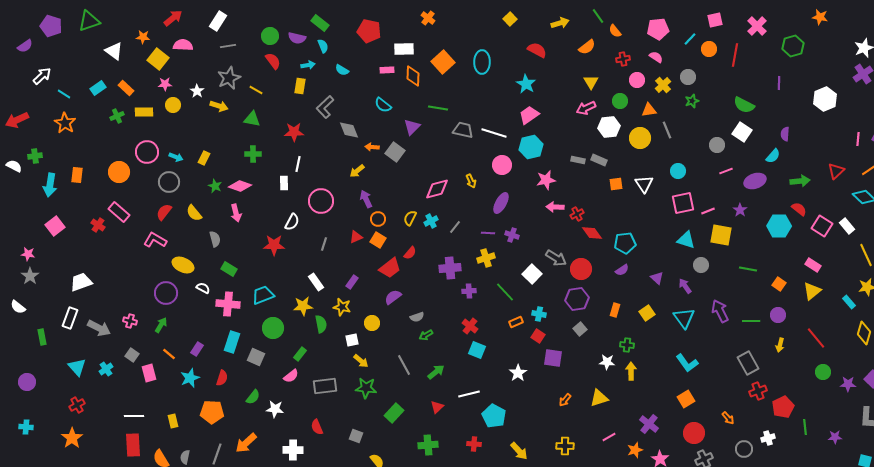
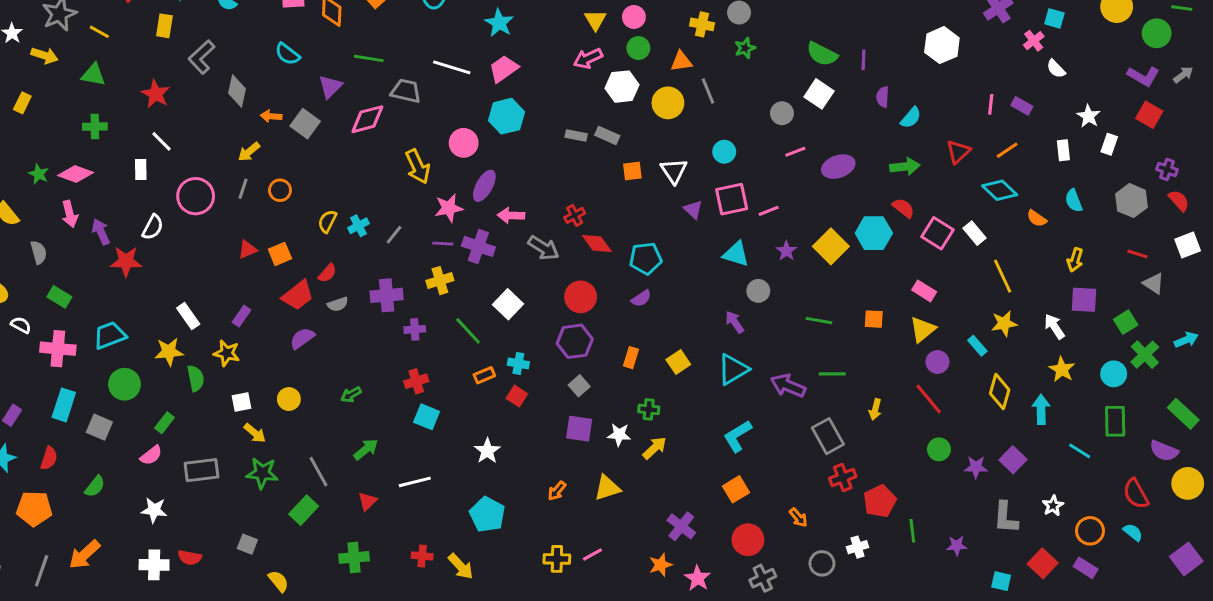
pink circle: (637, 80) -> (634, 17), moved
purple line: (779, 83) -> (863, 60), moved
yellow cross: (663, 85) -> (702, 24), turned -35
gray diamond: (349, 130) -> (237, 91), turned 35
red star: (294, 132) -> (156, 94), turned 30
white line: (494, 133) -> (452, 67), moved
cyan semicircle: (773, 156) -> (911, 118), moved
yellow rectangle: (204, 158) -> (22, 103), moved
white line: (298, 164) -> (162, 141), turned -56
pink star: (546, 180) -> (449, 208), moved
yellow arrow: (471, 181) -> (418, 167), size x1.6
pink diamond: (437, 189) -> (367, 119), moved
purple arrow: (366, 199) -> (101, 232), moved
purple ellipse: (501, 203) -> (484, 186), moved
pink arrow: (555, 207) -> (511, 215), moved
purple star: (740, 210) -> (786, 251), moved
orange circle: (378, 219) -> (280, 190), moved
purple cross: (512, 235) -> (478, 246), size x1.5
yellow square: (721, 235) -> (831, 246), moved, turned 35
orange square: (378, 240) -> (280, 254), turned 35
gray line: (324, 244) -> (243, 189), moved
gray arrow: (556, 258) -> (544, 248), moved
green line: (748, 269) -> (819, 321), moved
purple triangle: (657, 278) -> (693, 209), moved
orange square: (779, 284) -> (874, 319), turned -32
purple arrow: (720, 311) -> (788, 386), moved, turned -40
purple circle: (778, 315) -> (937, 362), moved
gray semicircle: (417, 317) -> (338, 304), moved
cyan triangle: (684, 318) -> (733, 369), turned 35
yellow circle: (372, 323) -> (289, 399), moved
red cross: (470, 326) -> (416, 381), turned 35
purple square: (553, 358) -> (579, 429), moved
cyan L-shape: (687, 363) -> (738, 436), turned 95
gray line: (404, 365) -> (318, 472), moved
yellow arrow: (631, 371) -> (655, 448), turned 48
white star: (275, 409) -> (154, 510), moved
cyan pentagon: (494, 416) -> (487, 515), moved
red semicircle: (317, 427) -> (190, 557), moved, turned -56
pink line: (609, 437) -> (592, 555), moved
yellow arrow: (519, 451) -> (461, 566), moved

